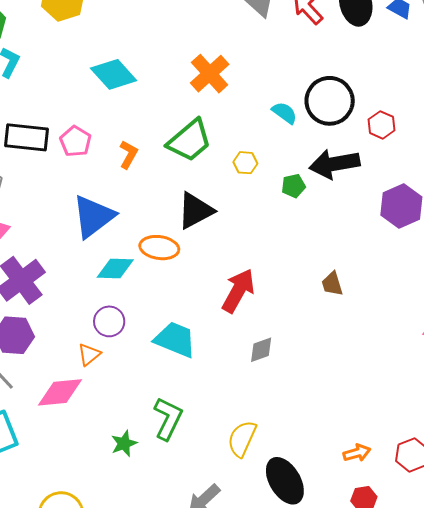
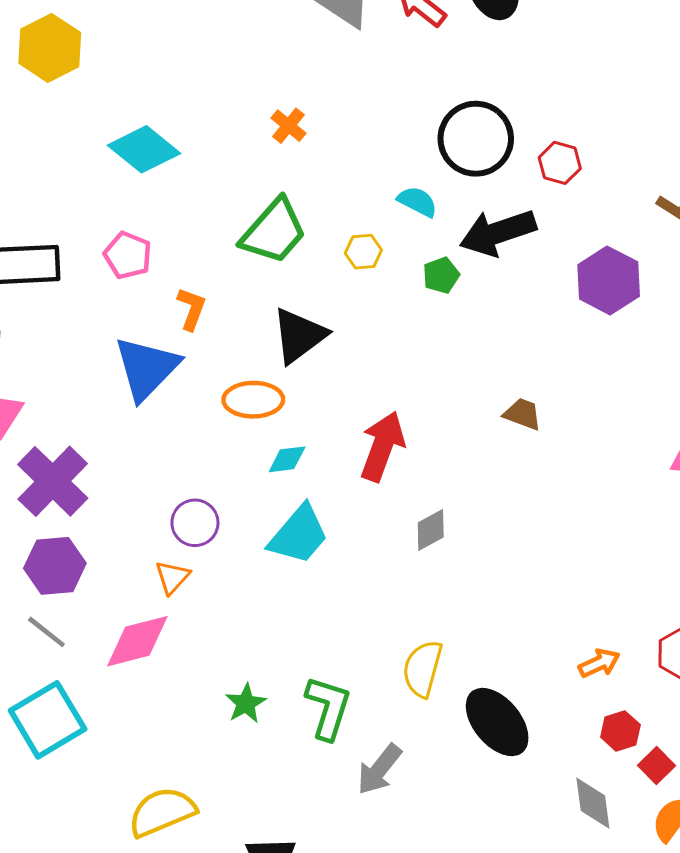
orange cross: (210, 74) -> (289, 126), size x0.6
cyan semicircle: (285, 113) -> (417, 202), moved
pink pentagon: (75, 141) -> (128, 255), moved
orange L-shape: (128, 154) -> (191, 309), moved
cyan diamond: (115, 268) -> (287, 459), moved, size x0.7
brown trapezoid: (332, 284) -> (523, 414), turned 136
cyan trapezoid: (175, 340) -> (299, 535), turned 117
green L-shape: (168, 419) -> (328, 708), moved

